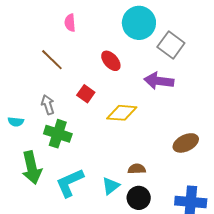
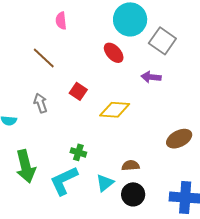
red ellipse: (111, 61) -> (114, 53), moved
purple arrow: (159, 81) -> (151, 77), size x0.7
green cross: (58, 134) -> (78, 152), moved, size x0.6

